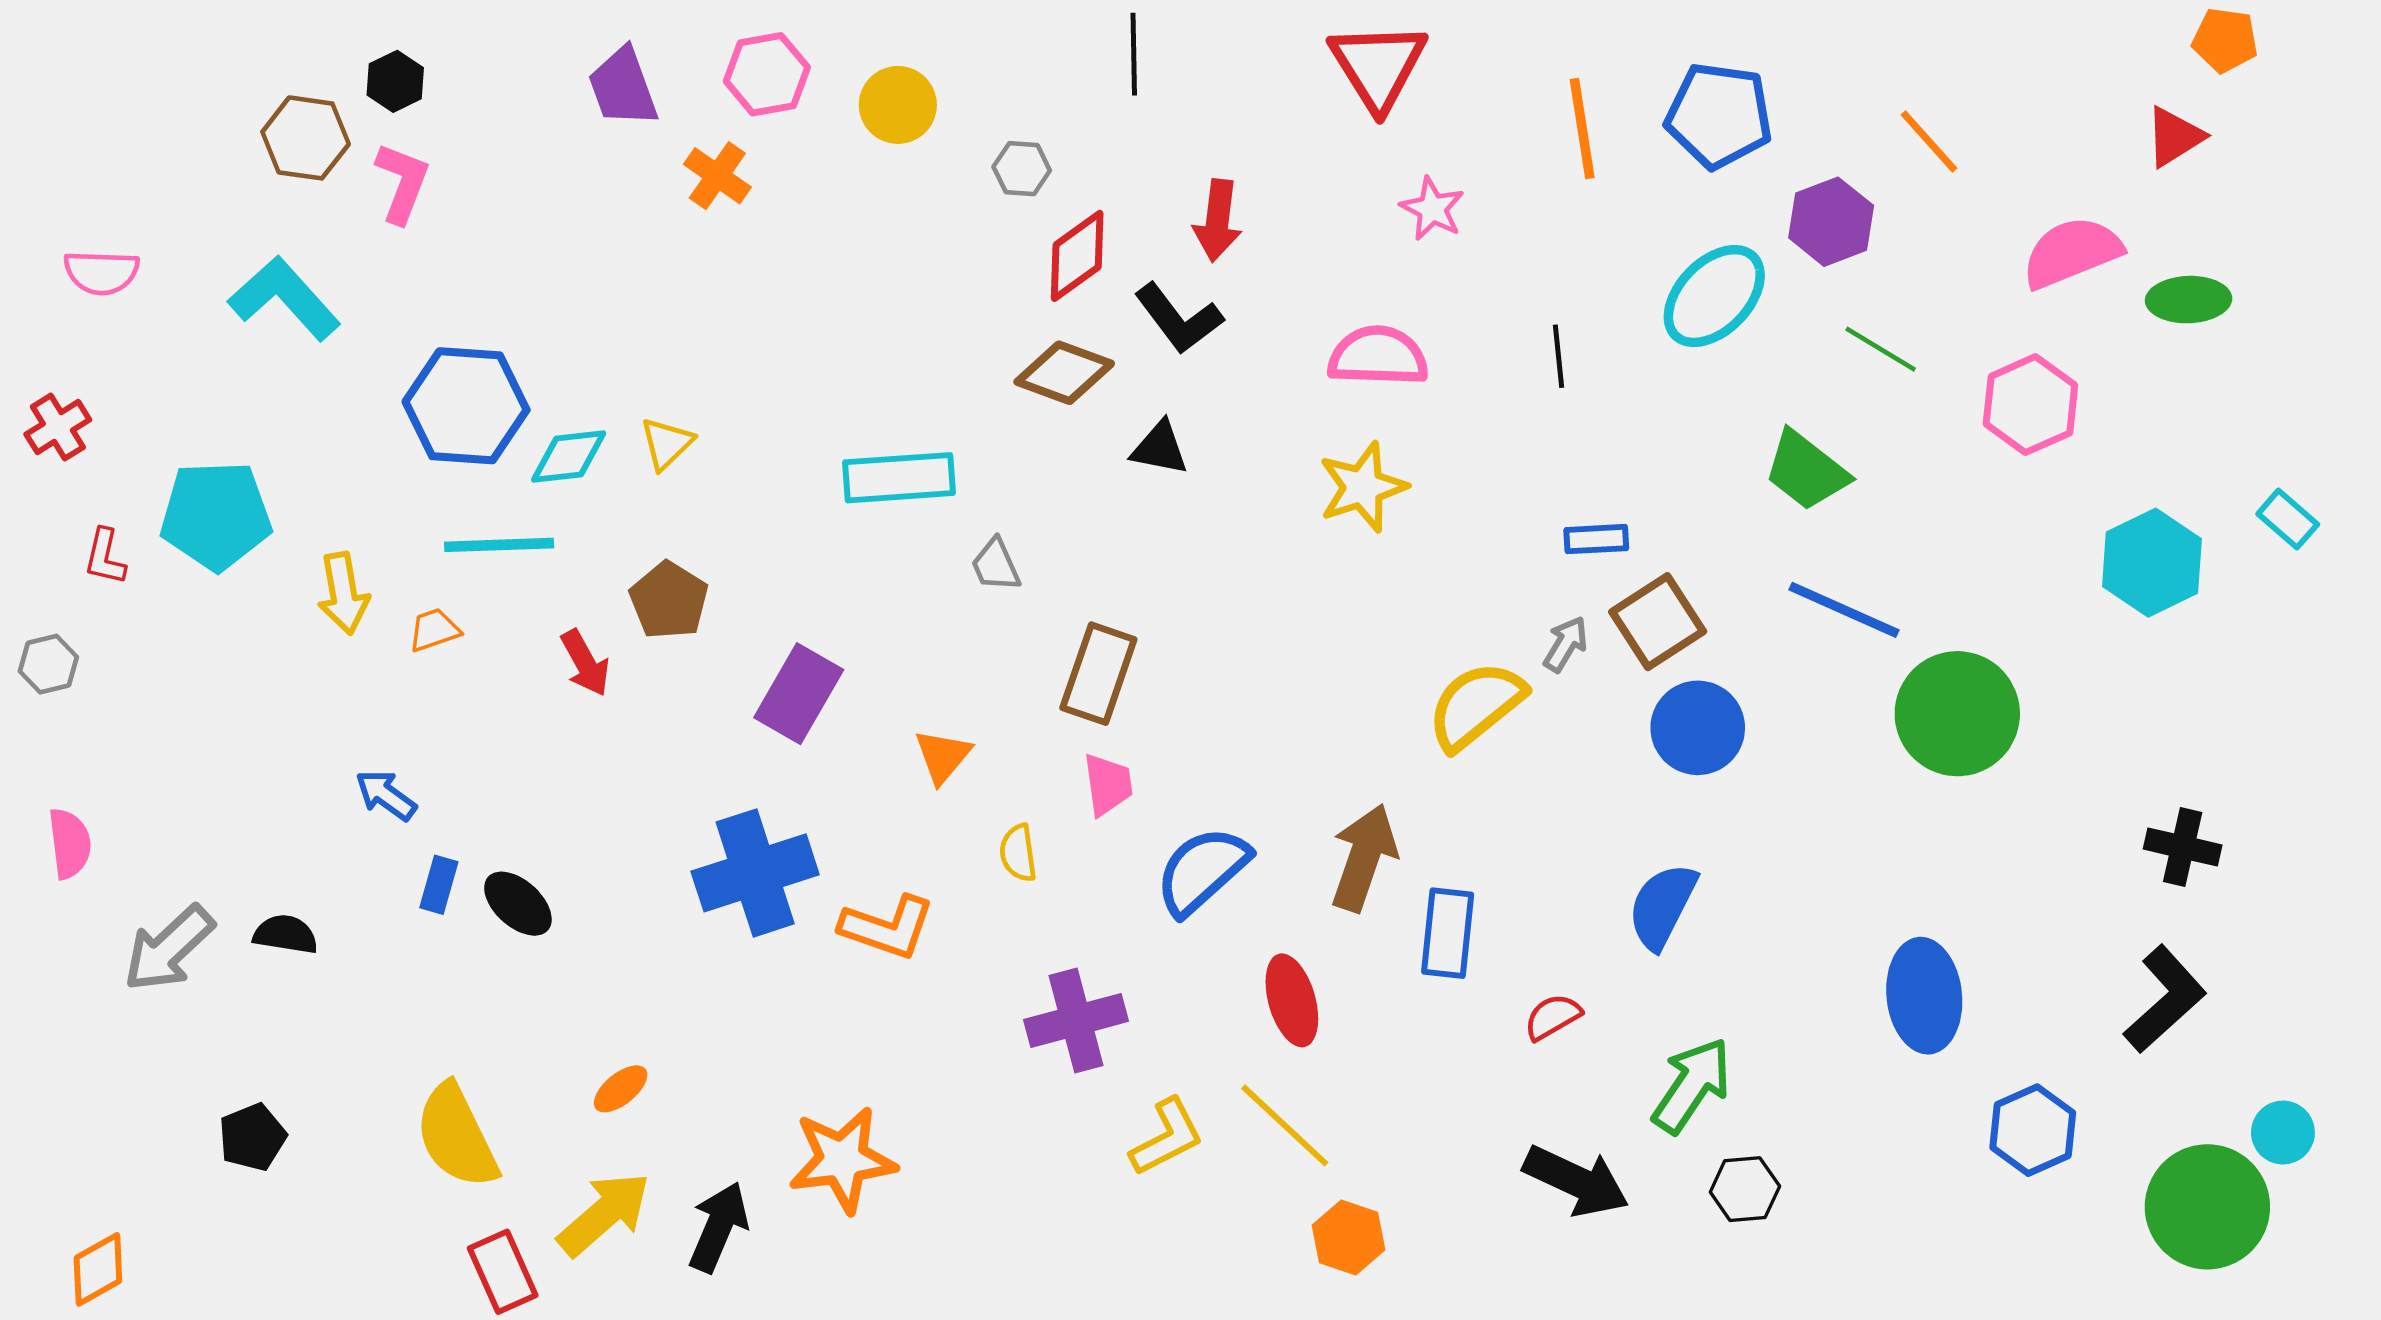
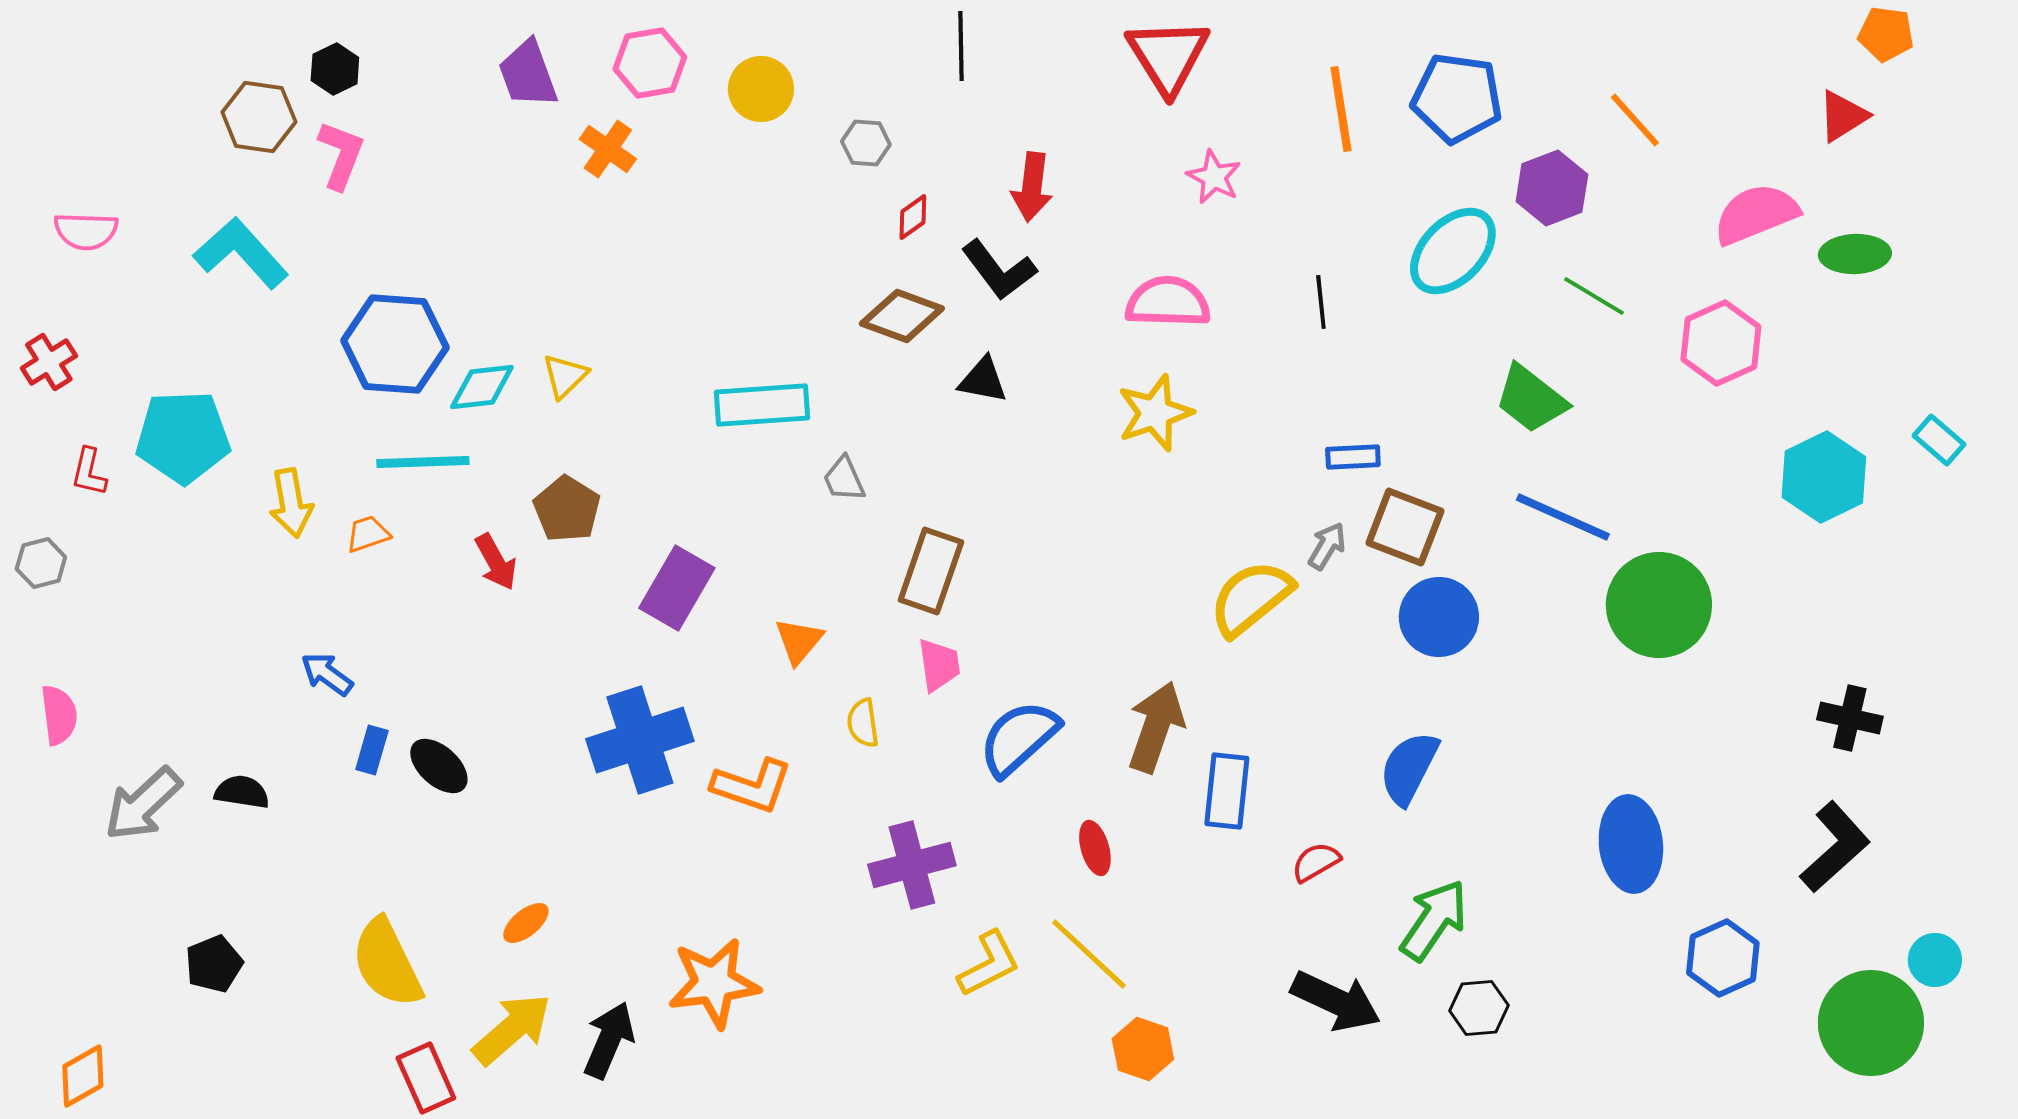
red diamond: (1077, 256) -> (913, 217), size x0.6
brown square: (1658, 622) -> (1405, 527), turned -36
red ellipse: (1292, 1000) -> (1095, 848), size x0.7

